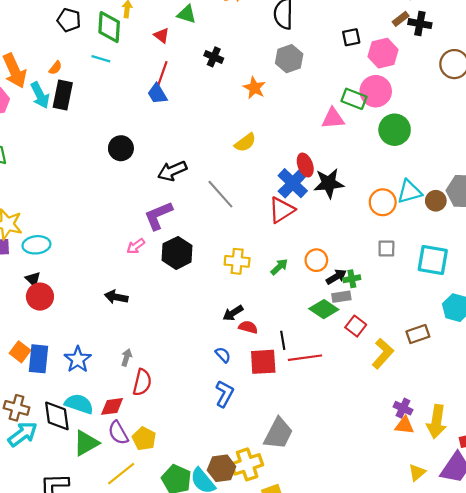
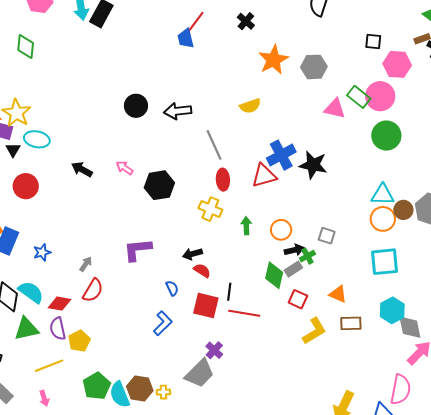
gray hexagon: (289, 59) -> (314, 67), moved
orange star: (254, 88) -> (273, 60), size x1.4
black circle: (121, 148) -> (136, 106), moved
red ellipse: (305, 165) -> (223, 180), moved
orange circle: (383, 202) -> (383, 219), moved
purple L-shape: (158, 216) -> (137, 250), moved
pink arrow: (136, 246) -> (125, 168), turned 54
gray square: (386, 248) -> (327, 236), moved
cyan square: (433, 260) -> (384, 262), turned -32
green arrow: (279, 267) -> (246, 226), turned -66
black triangle: (33, 279) -> (13, 150), moved
green cross: (352, 279) -> (307, 256), turned -35
black arrow: (116, 297) -> (82, 169), moved
gray rectangle: (341, 297) -> (293, 269), turned -42
green diamond: (324, 309) -> (274, 275), turned 52
red square: (356, 326) -> (298, 299), turned -30
blue star: (78, 359) -> (42, 252), size x0.7
purple cross: (403, 408) -> (214, 350), moved
orange triangle: (404, 425) -> (338, 294), moved
yellow cross: (247, 464) -> (163, 392), size x0.5

